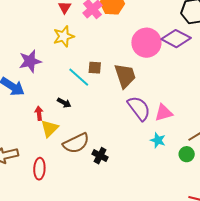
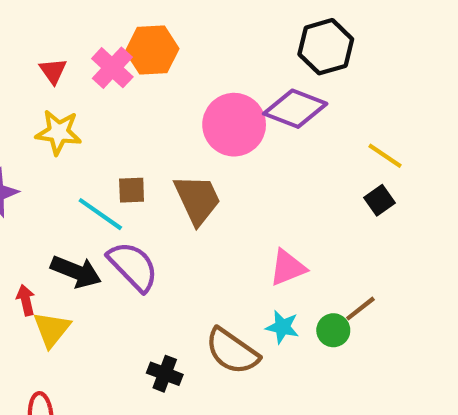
yellow star: (64, 36) -> (58, 132), turned 30
black arrow: (64, 103) -> (76, 272), size x1.6
purple semicircle: (139, 108) -> (133, 266), moved
brown semicircle: (76, 143) -> (232, 351), moved, turned 68
green circle: (187, 154) -> (333, 330), moved

